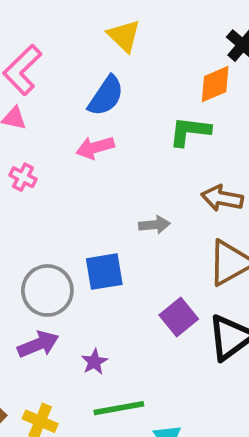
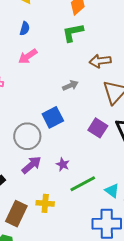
blue semicircle: (106, 96) -> (25, 28), size x0.6

